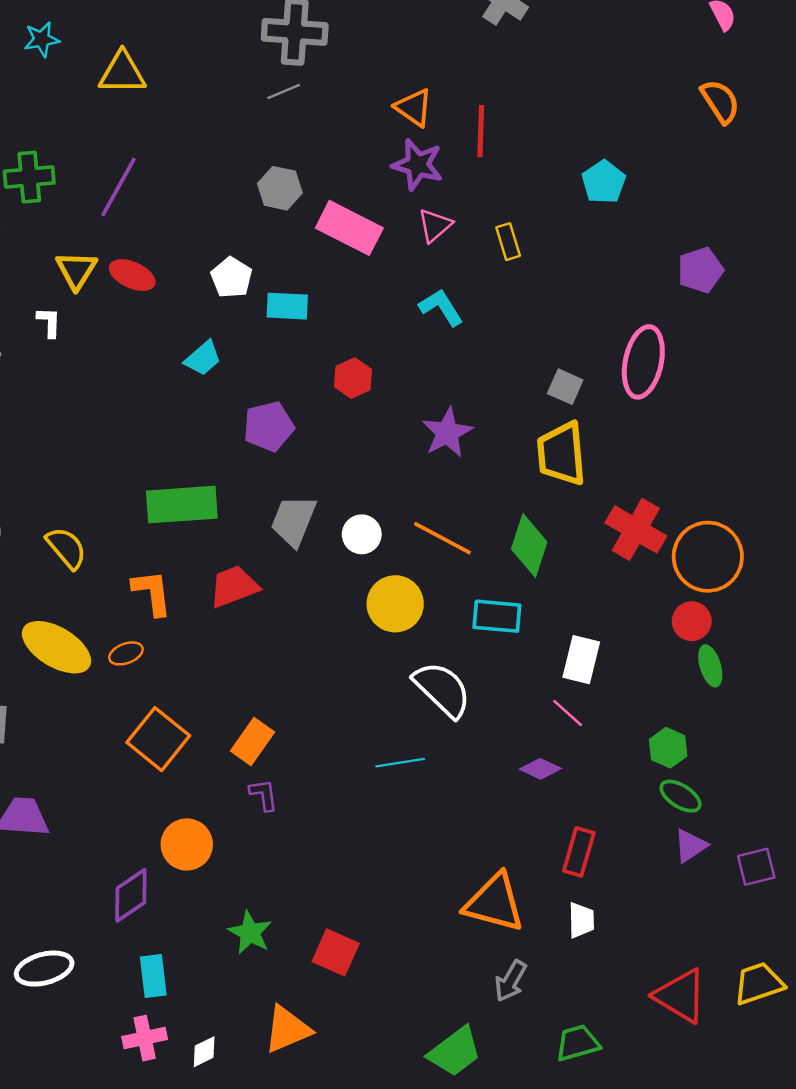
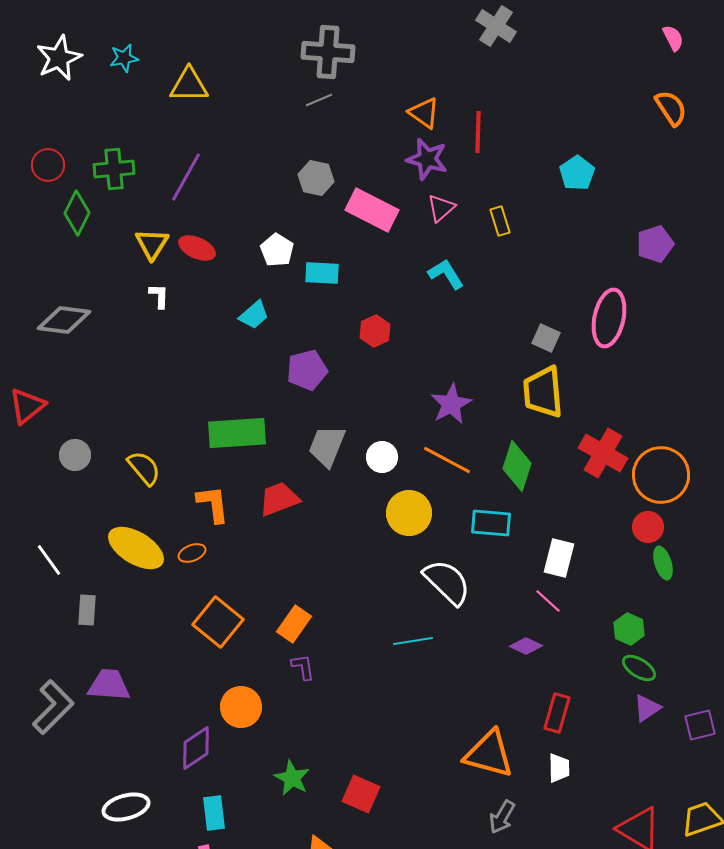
white L-shape: (49, 322) -> (159, 296), moved
purple star: (447, 433) -> (451, 404), moved

